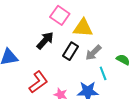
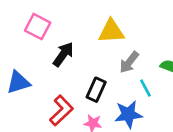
pink square: (60, 15) -> (38, 27), moved
black rectangle: (70, 51) -> (96, 90), moved

